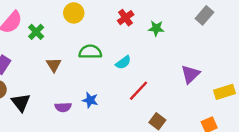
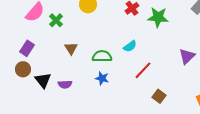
green star: (156, 28) -> (158, 17), size x1.5
green semicircle: (90, 52) -> (102, 56), moved
purple semicircle: (63, 107) -> (65, 84), moved

